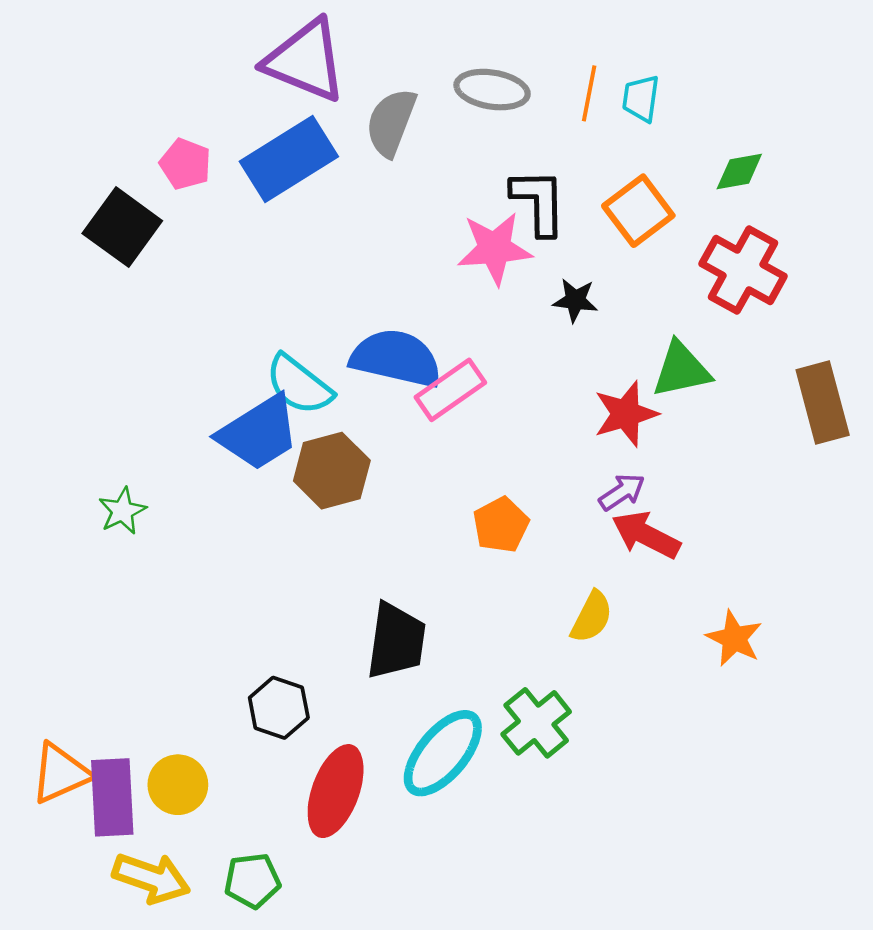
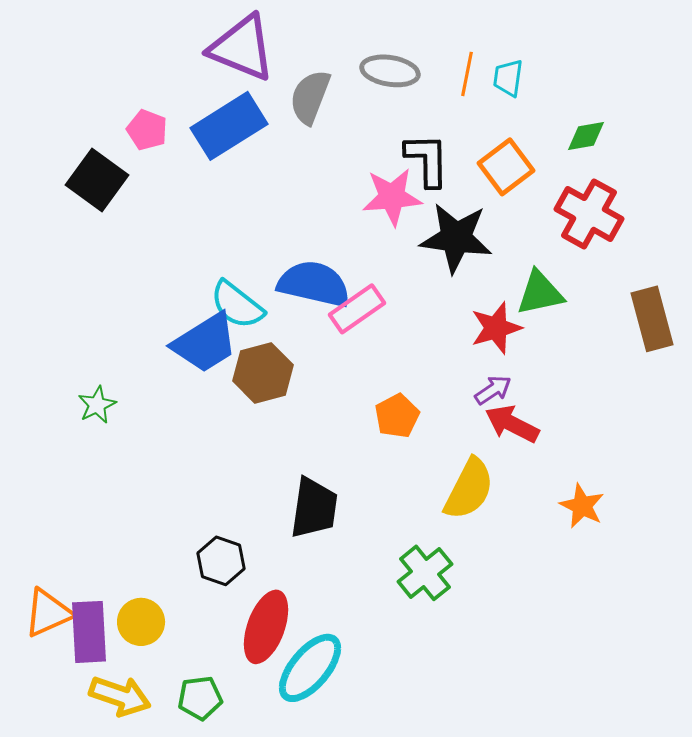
black star: (575, 300) -> (456, 238), size x2.0
yellow semicircle: (592, 617) -> (469, 489), size x1.5
cyan ellipse: (443, 753) -> (310, 668), moved

